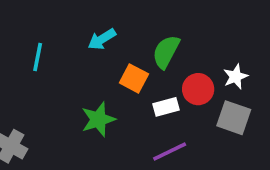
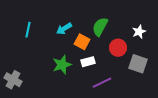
cyan arrow: (102, 39) -> (64, 29), moved
white star: (236, 77) -> (139, 32), moved
white rectangle: (166, 107) -> (88, 62), moved

